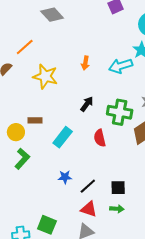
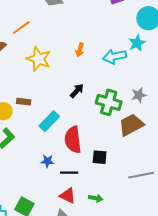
red semicircle: (100, 138) -> (73, 140), moved, size x1.5
black line: (88, 186) -> (69, 173), turned 36
black square: (118, 188) -> (100, 157), moved

